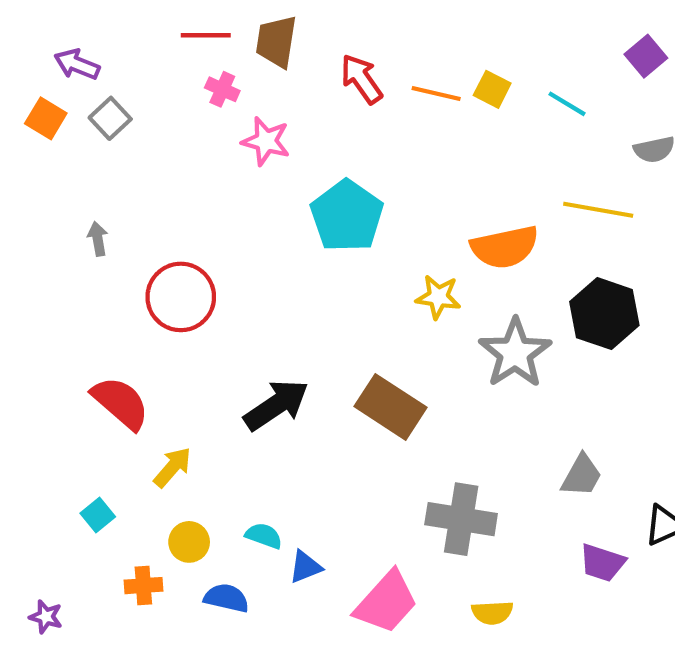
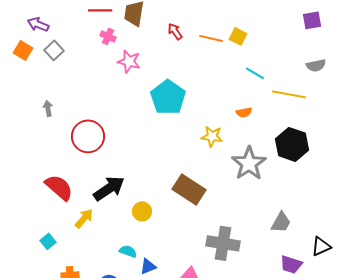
purple square: (646, 56) -> (312, 20), turned 30
red arrow: (361, 79) -> (175, 31), size x0.7
cyan line: (567, 104) -> (255, 73), moved
orange semicircle: (505, 247) -> (244, 112), size x0.5
black arrow: (276, 405) -> (109, 188), moved
yellow circle: (189, 542) -> (142, 211), moved

